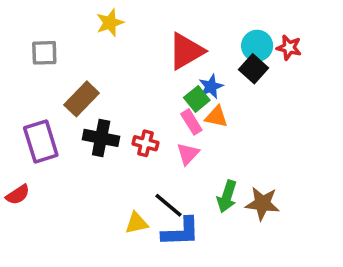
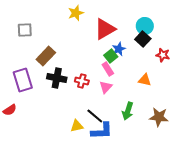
yellow star: (110, 23) -> (76, 13), moved
red star: (289, 48) -> (163, 55), moved
orange triangle: (216, 117) -> (145, 80), moved
brown star: (262, 204) -> (159, 117), moved

